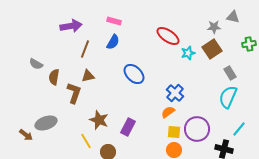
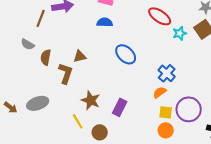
blue semicircle: (113, 42) -> (105, 22), turned -119
brown line: (85, 49) -> (41, 18), moved
brown arrow: (26, 135) -> (11, 107), moved

